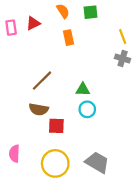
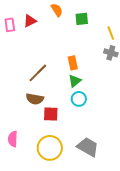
green square: (91, 12) -> (82, 19), moved
orange rectangle: (68, 38) -> (73, 63), moved
green triangle: (83, 89) -> (75, 81), turned -40

